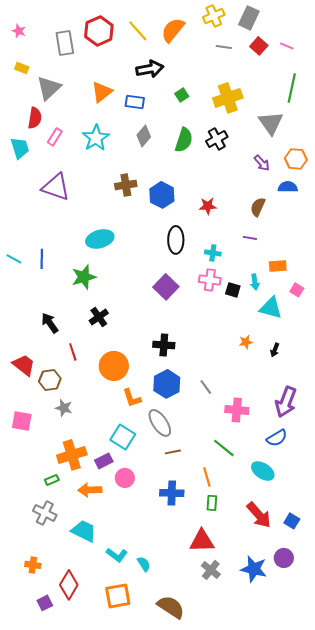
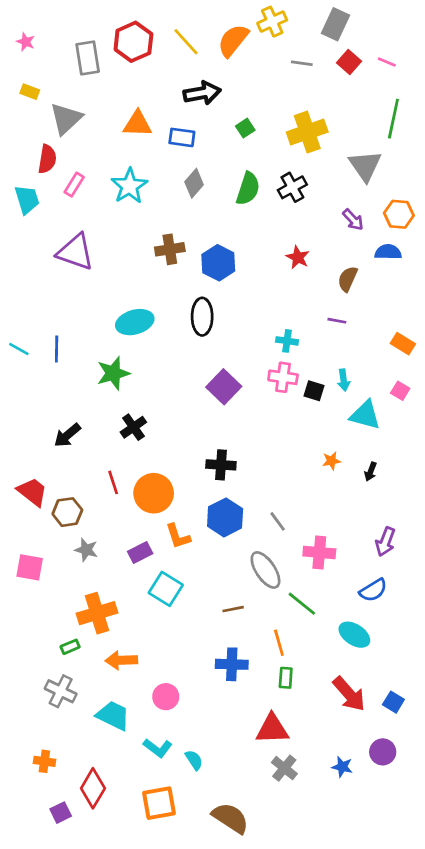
yellow cross: (214, 16) -> (272, 22), moved
orange triangle: (102, 92) -> (137, 124), turned 40
red star: (208, 206) -> (298, 257), moved, turned 30
black ellipse: (176, 240) -> (202, 317), moved
orange rectangle: (278, 266) -> (403, 344), moved, turned 36
black arrow: (50, 323) -> (67, 435), turned -95
red line: (73, 352) -> (113, 482), moved
purple arrow: (286, 402) -> (385, 542), size x0.7
gray ellipse: (160, 423) -> (265, 570), moved
purple rectangle: (104, 461) -> (140, 552), moved
pink circle: (125, 478) -> (166, 697), moved
blue star: (254, 569) -> (342, 767), size x0.6

